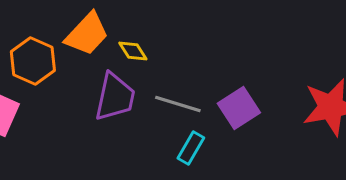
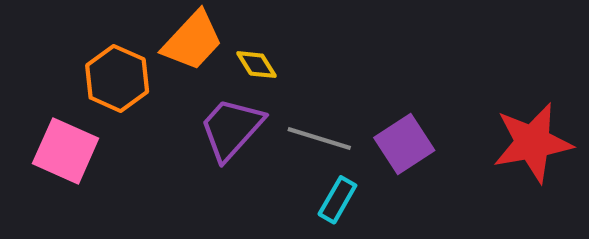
purple trapezoid: (115, 97) -> (231, 129), turned -150

